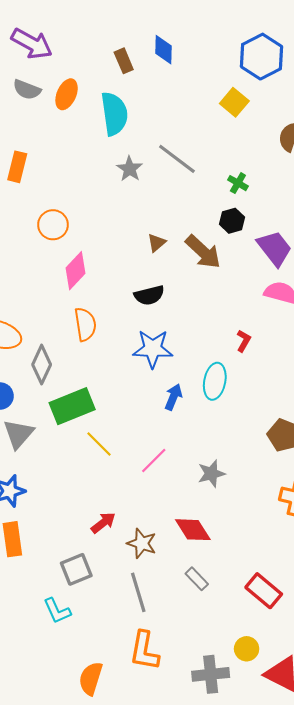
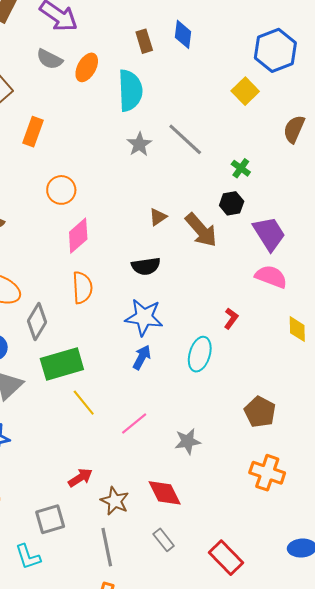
blue arrow: (173, 397) -> (142, 357), moved

